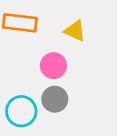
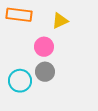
yellow triangle: (75, 31) -> (60, 21), turned -48

